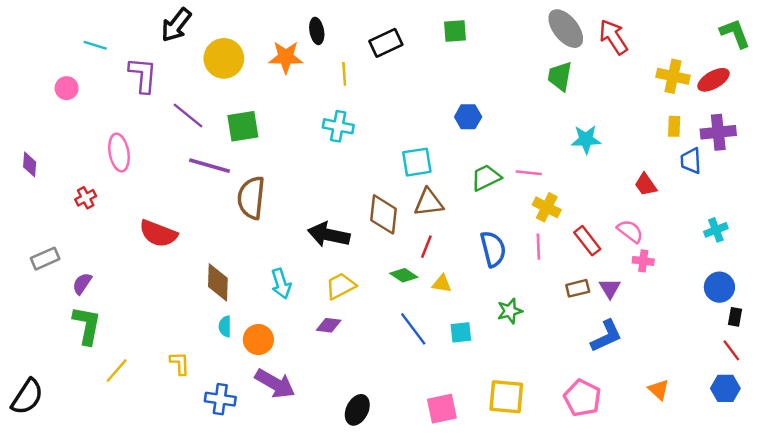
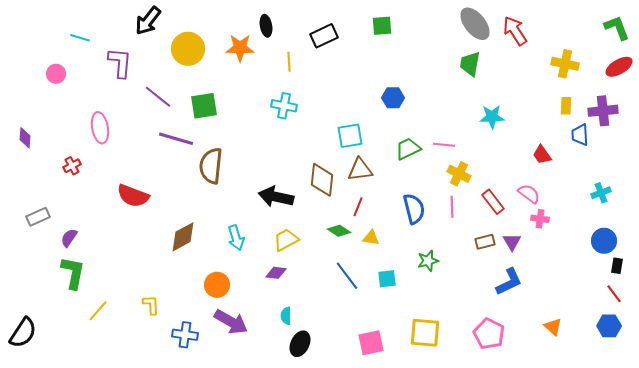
red ellipse: (713, 80) -> (619, 67), moved
brown diamond: (218, 282) -> (183, 237), turned 60
cyan semicircle: (225, 326) -> (286, 316), moved

